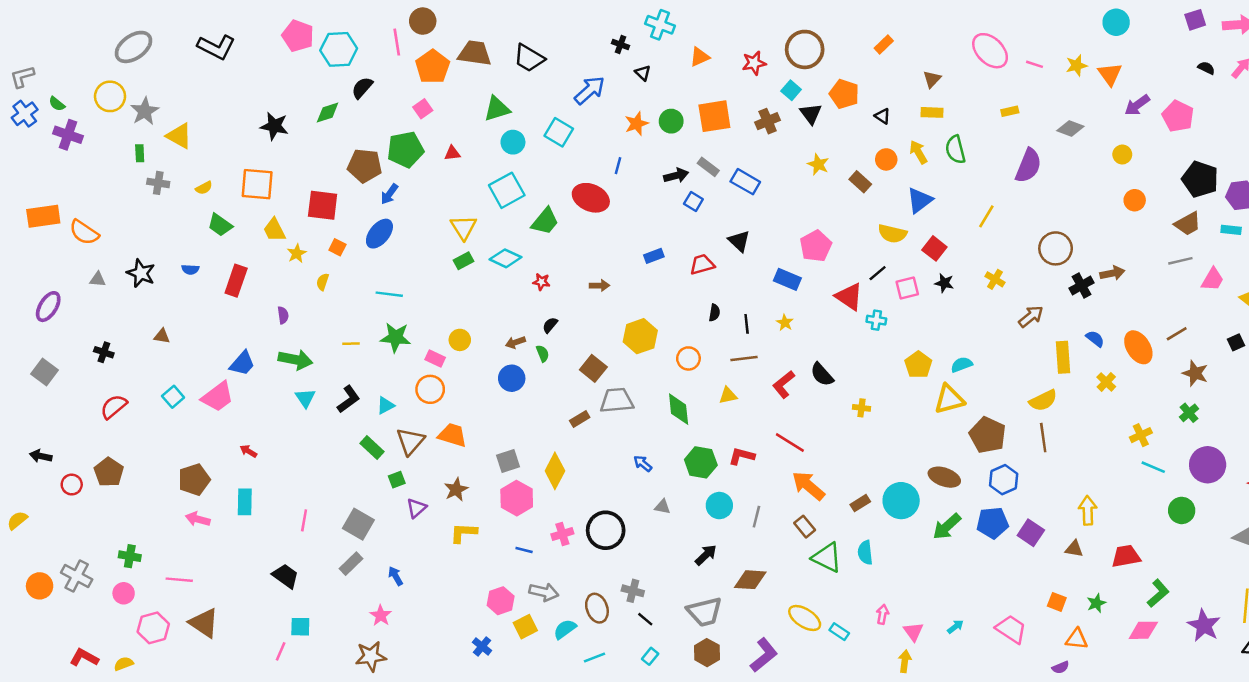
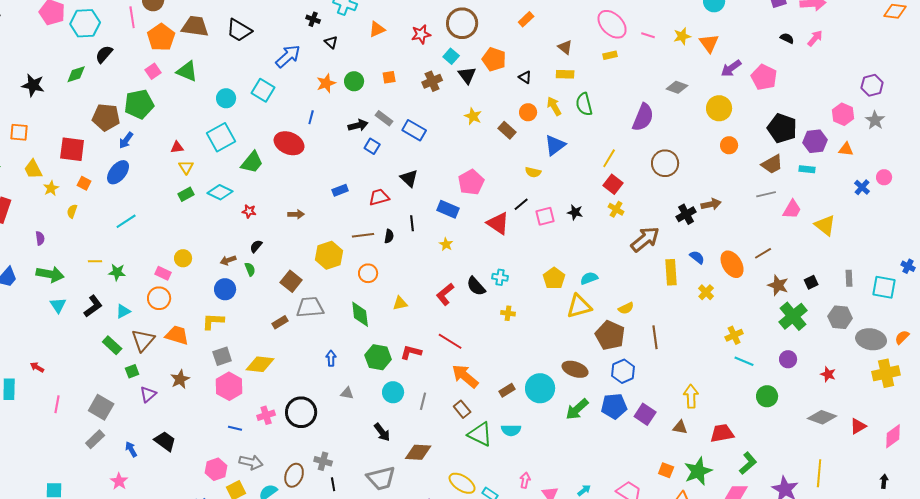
brown triangle: (932, 79) -> (565, 47), turned -35
green triangle: (497, 109) -> (187, 71), moved, turned 40
yellow rectangle: (1010, 111) -> (610, 55), moved
orange square: (714, 116) -> (389, 77), size x0.5
red triangle: (452, 153) -> (177, 147), moved
yellow circle: (1122, 154) -> (719, 108), size x1.6
orange square: (257, 184) -> (19, 132), size x0.7
yellow triangle: (463, 227) -> (186, 167), size x0.7
yellow semicircle: (892, 234) -> (533, 172), size x0.7
red square: (934, 248) -> (613, 184), moved
brown circle: (1056, 248) -> (665, 163), moved
cyan line: (389, 294) -> (126, 221), turned -40
brown arrow: (1031, 316) -> (645, 239), size x1.4
cyan cross: (876, 320) -> (500, 277), moved
black line: (747, 324) -> (412, 223), moved
green star: (396, 337) -> (117, 272), moved, size x0.7
black square: (1236, 342) -> (811, 282), moved
brown line: (744, 358) -> (363, 235), moved
yellow semicircle: (1043, 400) -> (626, 308), moved, size x0.7
green cross: (1189, 413) -> (793, 316), moved, size x1.8
red arrow: (248, 451) -> (37, 367), moved
blue arrow: (643, 463) -> (331, 358), turned 49
purple circle: (1208, 465) -> (788, 359), size x0.6
yellow diamond: (555, 471) -> (260, 364), turned 68
yellow L-shape: (463, 533) -> (213, 321), moved
cyan semicircle: (865, 552) -> (511, 430), turned -84
black arrow: (706, 555) -> (382, 432), turned 96
black trapezoid: (286, 576) -> (165, 441), moved
green star: (1096, 603) -> (698, 471), size x1.8
brown ellipse: (597, 608) -> (294, 475), turned 40
black line: (645, 619) -> (333, 484), turned 40

